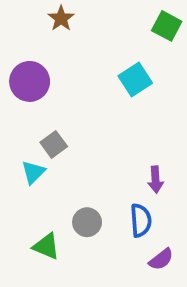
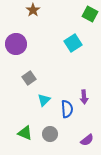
cyan triangle: (33, 172) -> (44, 100), moved
blue semicircle: (141, 220) -> (67, 109), moved
gray circle: (87, 222) -> (50, 134), moved

